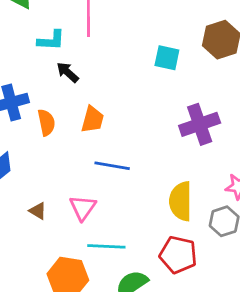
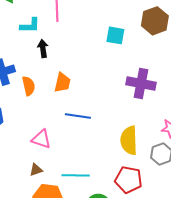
black arrow: (68, 72) -> (43, 49), turned 42
purple cross: (200, 124) -> (141, 84), turned 32
pink triangle: (83, 208) -> (41, 139), moved, turned -45
brown triangle: (38, 211) -> (36, 170), moved, turned -48

